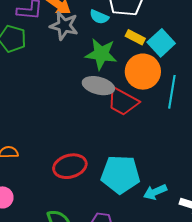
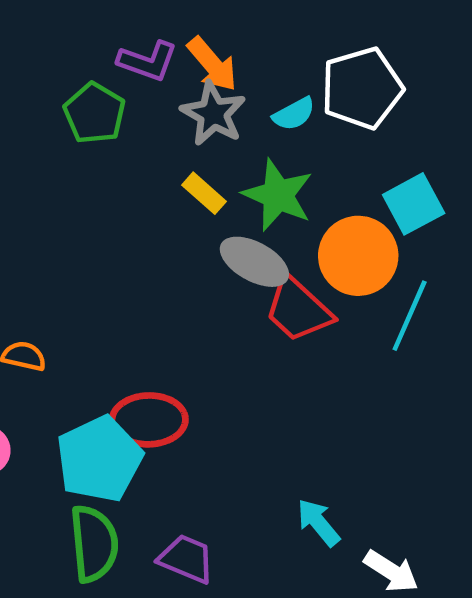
cyan semicircle: (99, 17) -> (294, 114), turned -66
yellow rectangle: (135, 37) -> (204, 193), moved
cyan pentagon: (120, 174) -> (99, 459), moved, turned 30
cyan arrow: (155, 192) -> (318, 522), turned 60

